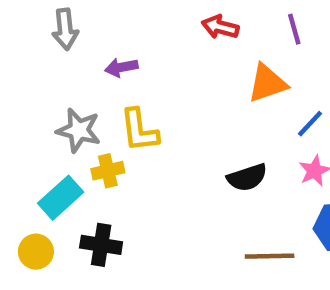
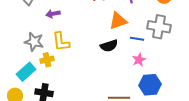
blue line: (310, 124) -> (137, 39), turned 56
black semicircle: (247, 177) -> (109, 46), moved

